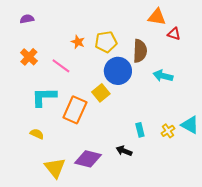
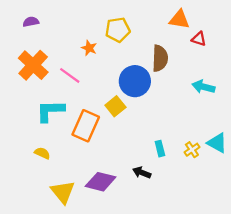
yellow pentagon: (106, 42) -> (118, 30), moved
orange cross: (29, 57) -> (33, 65), size x1.5
cyan arrow: (163, 76) -> (203, 87), moved

